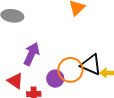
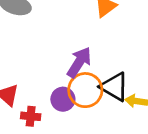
purple arrow: (32, 54) -> (79, 62), moved

